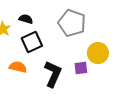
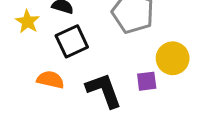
black L-shape: (53, 74) -> (104, 90), turned -44

